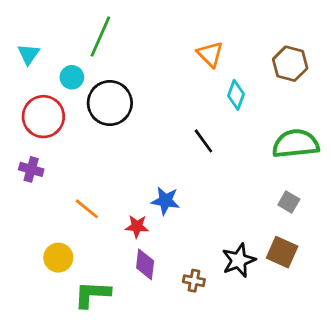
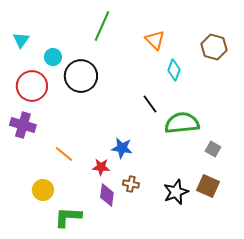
green line: (100, 37) -> (102, 26), moved
green semicircle: (296, 144) -> (182, 123), moved
purple cross: (31, 169) -> (23, 125), size x1.4
brown cross: (194, 281) -> (131, 184), moved

